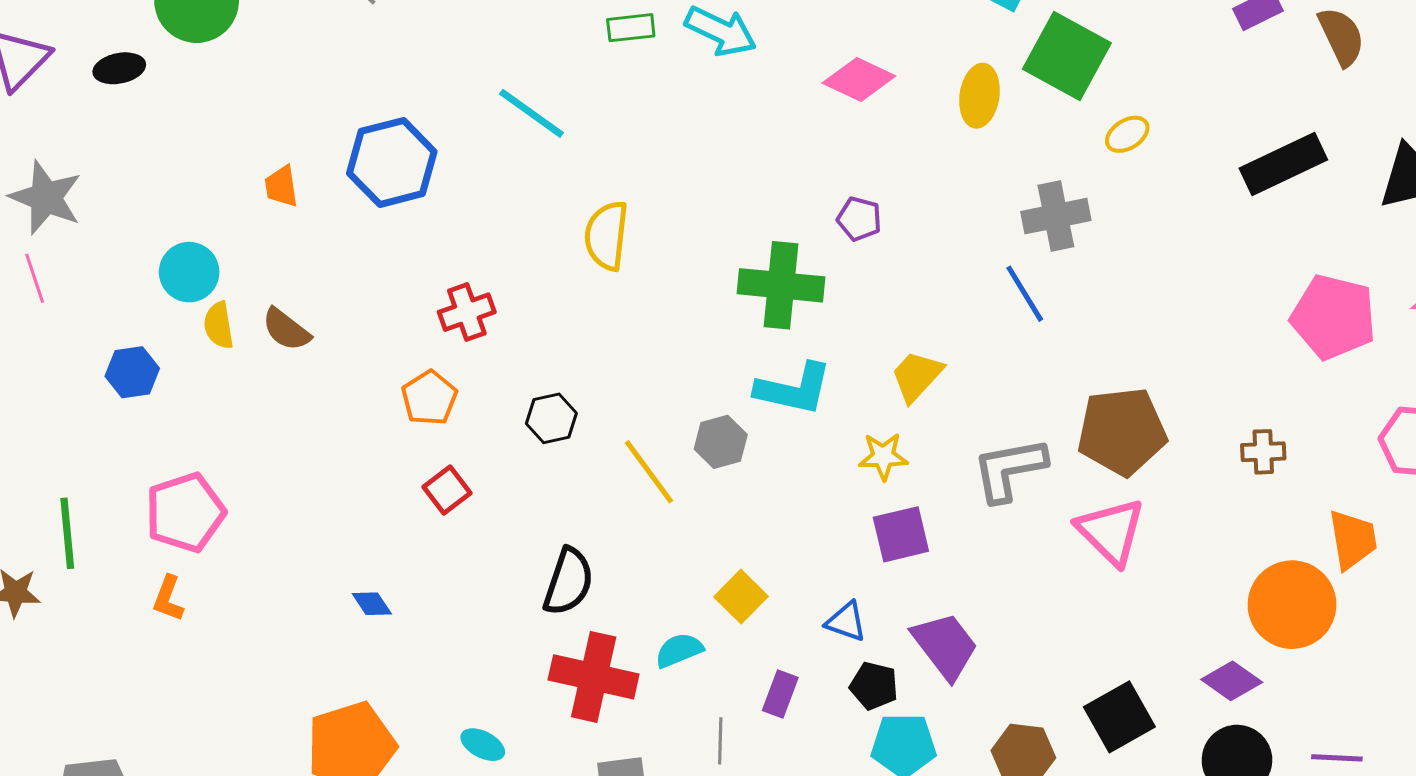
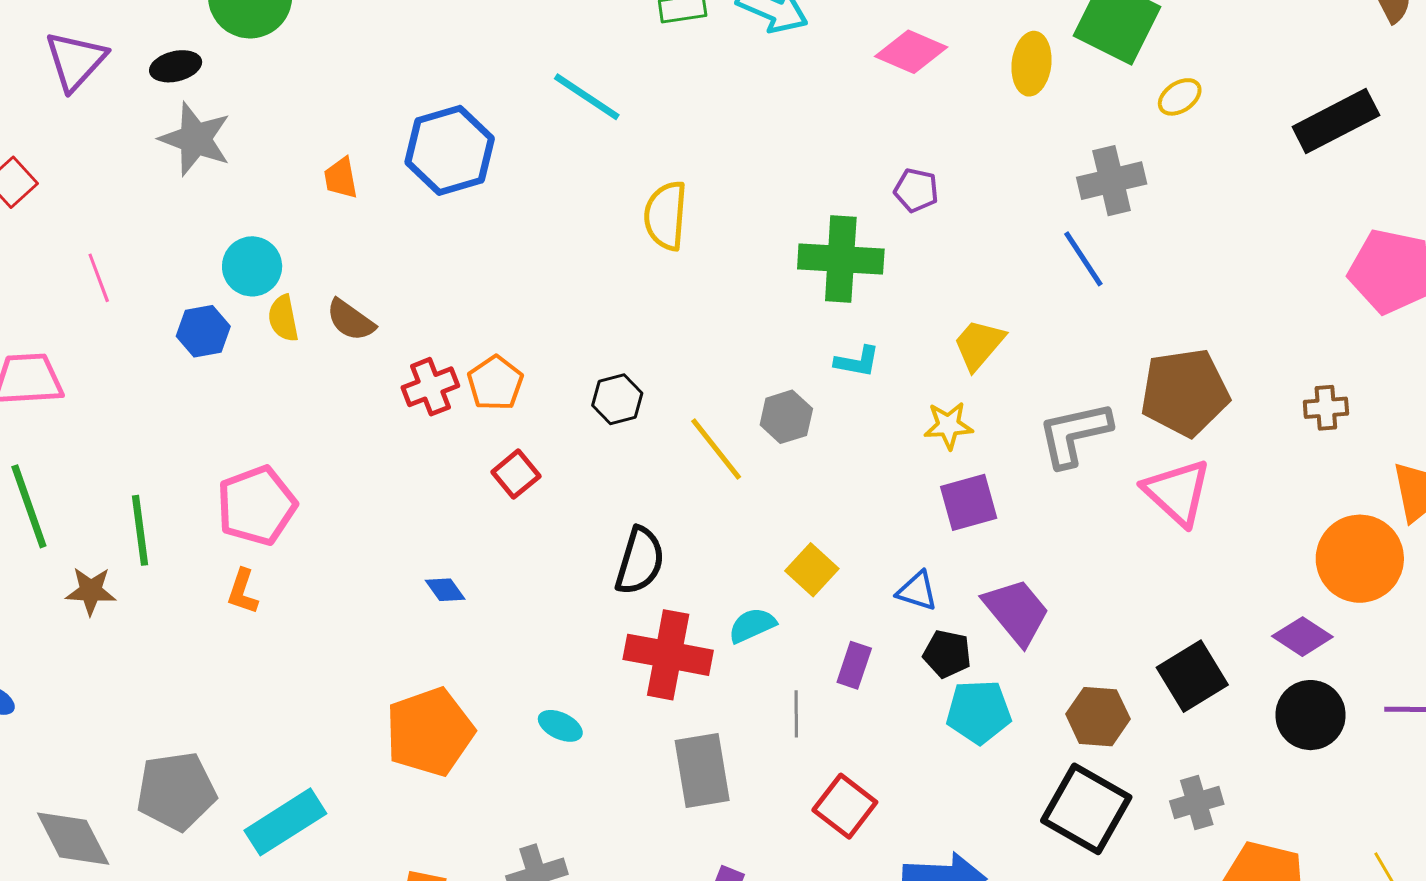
gray star: (46, 198) -> (195, 139), moved
red cross: (467, 312) -> (430, 387), moved
blue hexagon: (132, 372) -> (203, 331), moved
cyan L-shape: (794, 389) -> (857, 362), size x0.6

